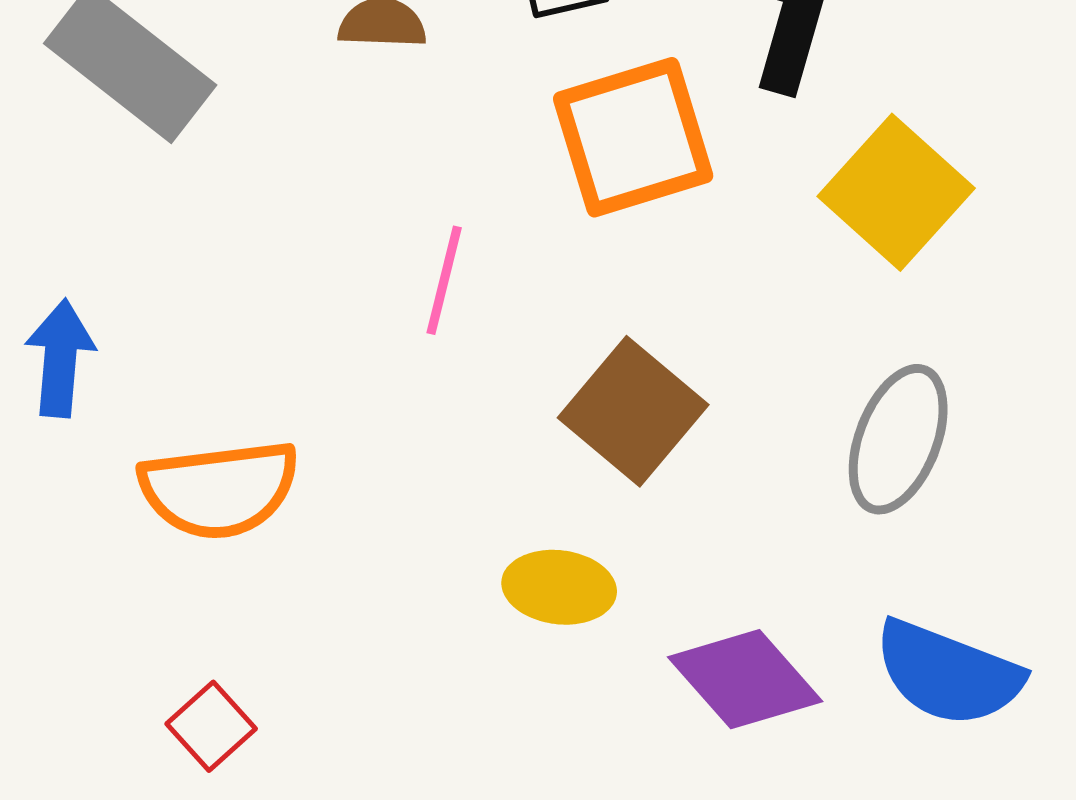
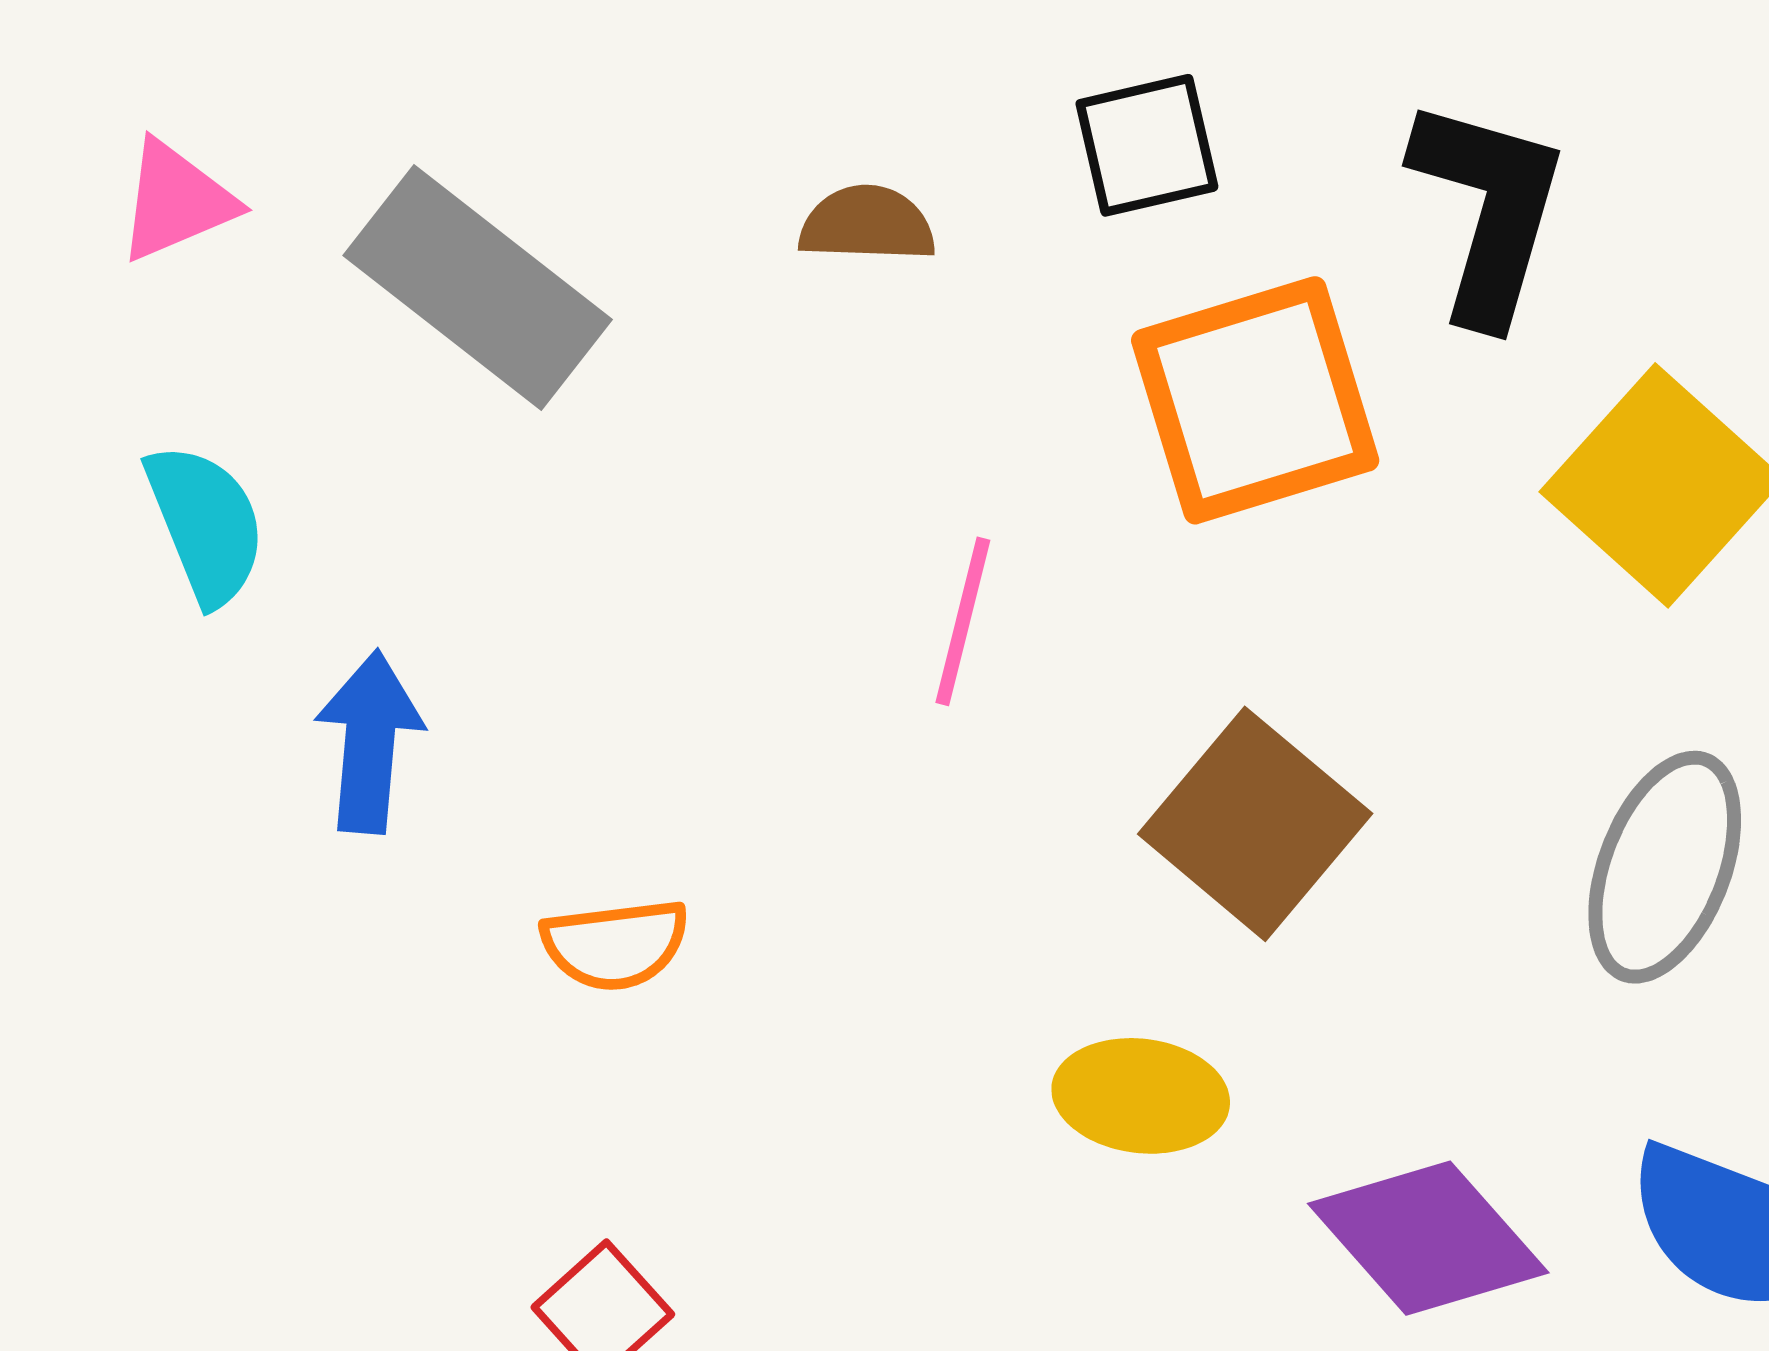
orange semicircle: (219, 489) -> (615, 944), size x0.6

